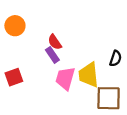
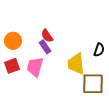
orange circle: (15, 26) -> (13, 41), moved
pink trapezoid: (65, 78) -> (35, 67), moved

